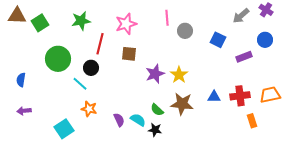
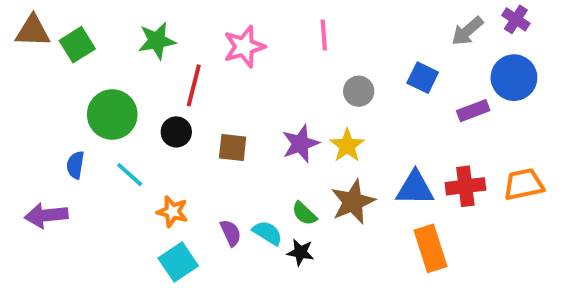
gray circle: (185, 31) -> (359, 91), moved
blue circle: (265, 40) -> (514, 78), size x1.5
brown square: (129, 54) -> (233, 147), moved
blue semicircle: (21, 80) -> (75, 165), moved
cyan line: (80, 84) -> (130, 175), moved
blue triangle: (214, 97) -> (415, 188), size x1.5
brown star: (182, 104) -> (353, 202), turned -30
purple arrow: (24, 111) -> (46, 215), size x1.5
orange rectangle: (252, 121) -> (430, 248), moved, size x1.6
cyan square: (64, 129) -> (178, 262), moved

